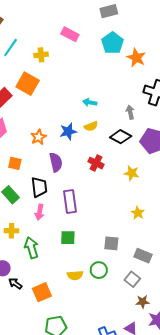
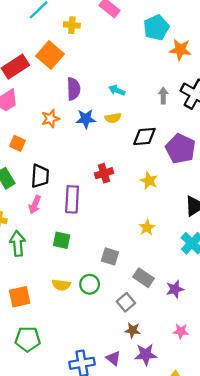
orange star: (136, 58) -> (180, 50), turned -30
gray arrow: (130, 112) -> (163, 96), moved
black diamond: (121, 137) -> (144, 137), turned -45
purple semicircle: (56, 162) -> (73, 89), moved
red cross: (96, 163) -> (104, 173), moved, turned 35

